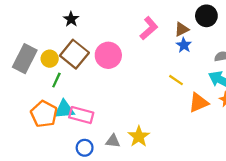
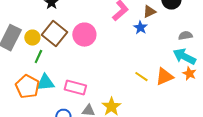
blue star: (184, 45) -> (140, 28), moved
yellow line: (176, 80) -> (141, 77), moved
pink rectangle: (81, 115) -> (75, 88), moved

